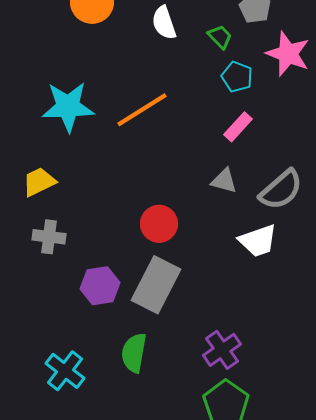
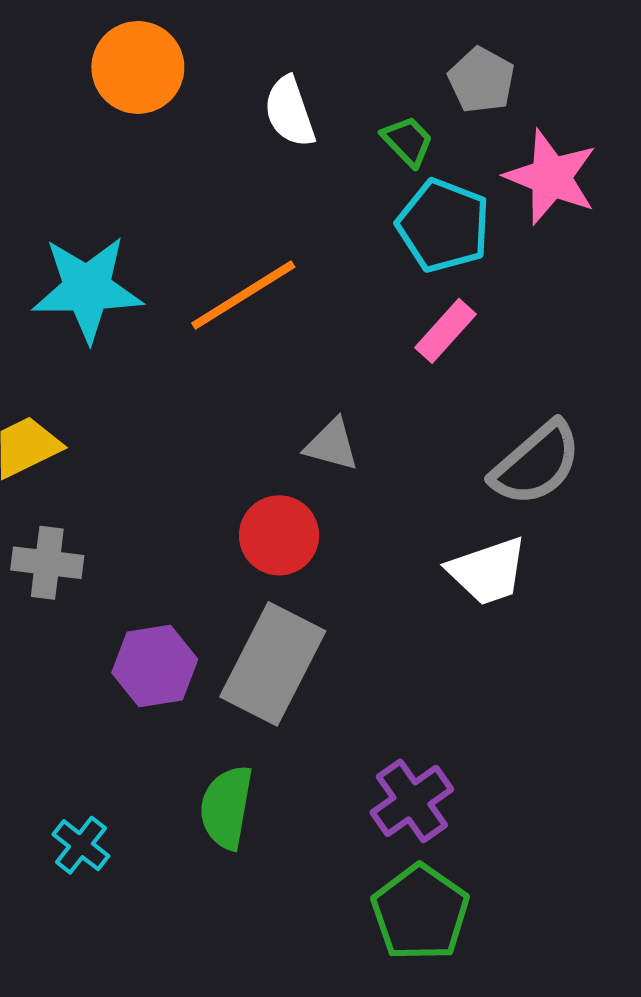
cyan pentagon: (237, 77) -> (443, 226), size x1.4
gray triangle: (224, 181) -> (332, 445), moved
cyan cross: (65, 371) -> (81, 845), size x0.7

